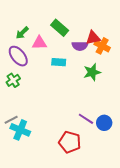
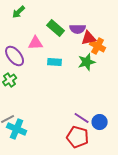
green arrow: (22, 33) -> (19, 12), moved
purple semicircle: (80, 46) -> (78, 29), moved
green star: (92, 72) -> (87, 62), moved
red pentagon: (70, 142) -> (78, 137), moved

